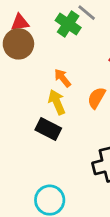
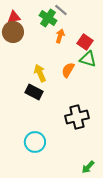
orange arrow: (62, 78) -> (60, 36), moved, turned 56

